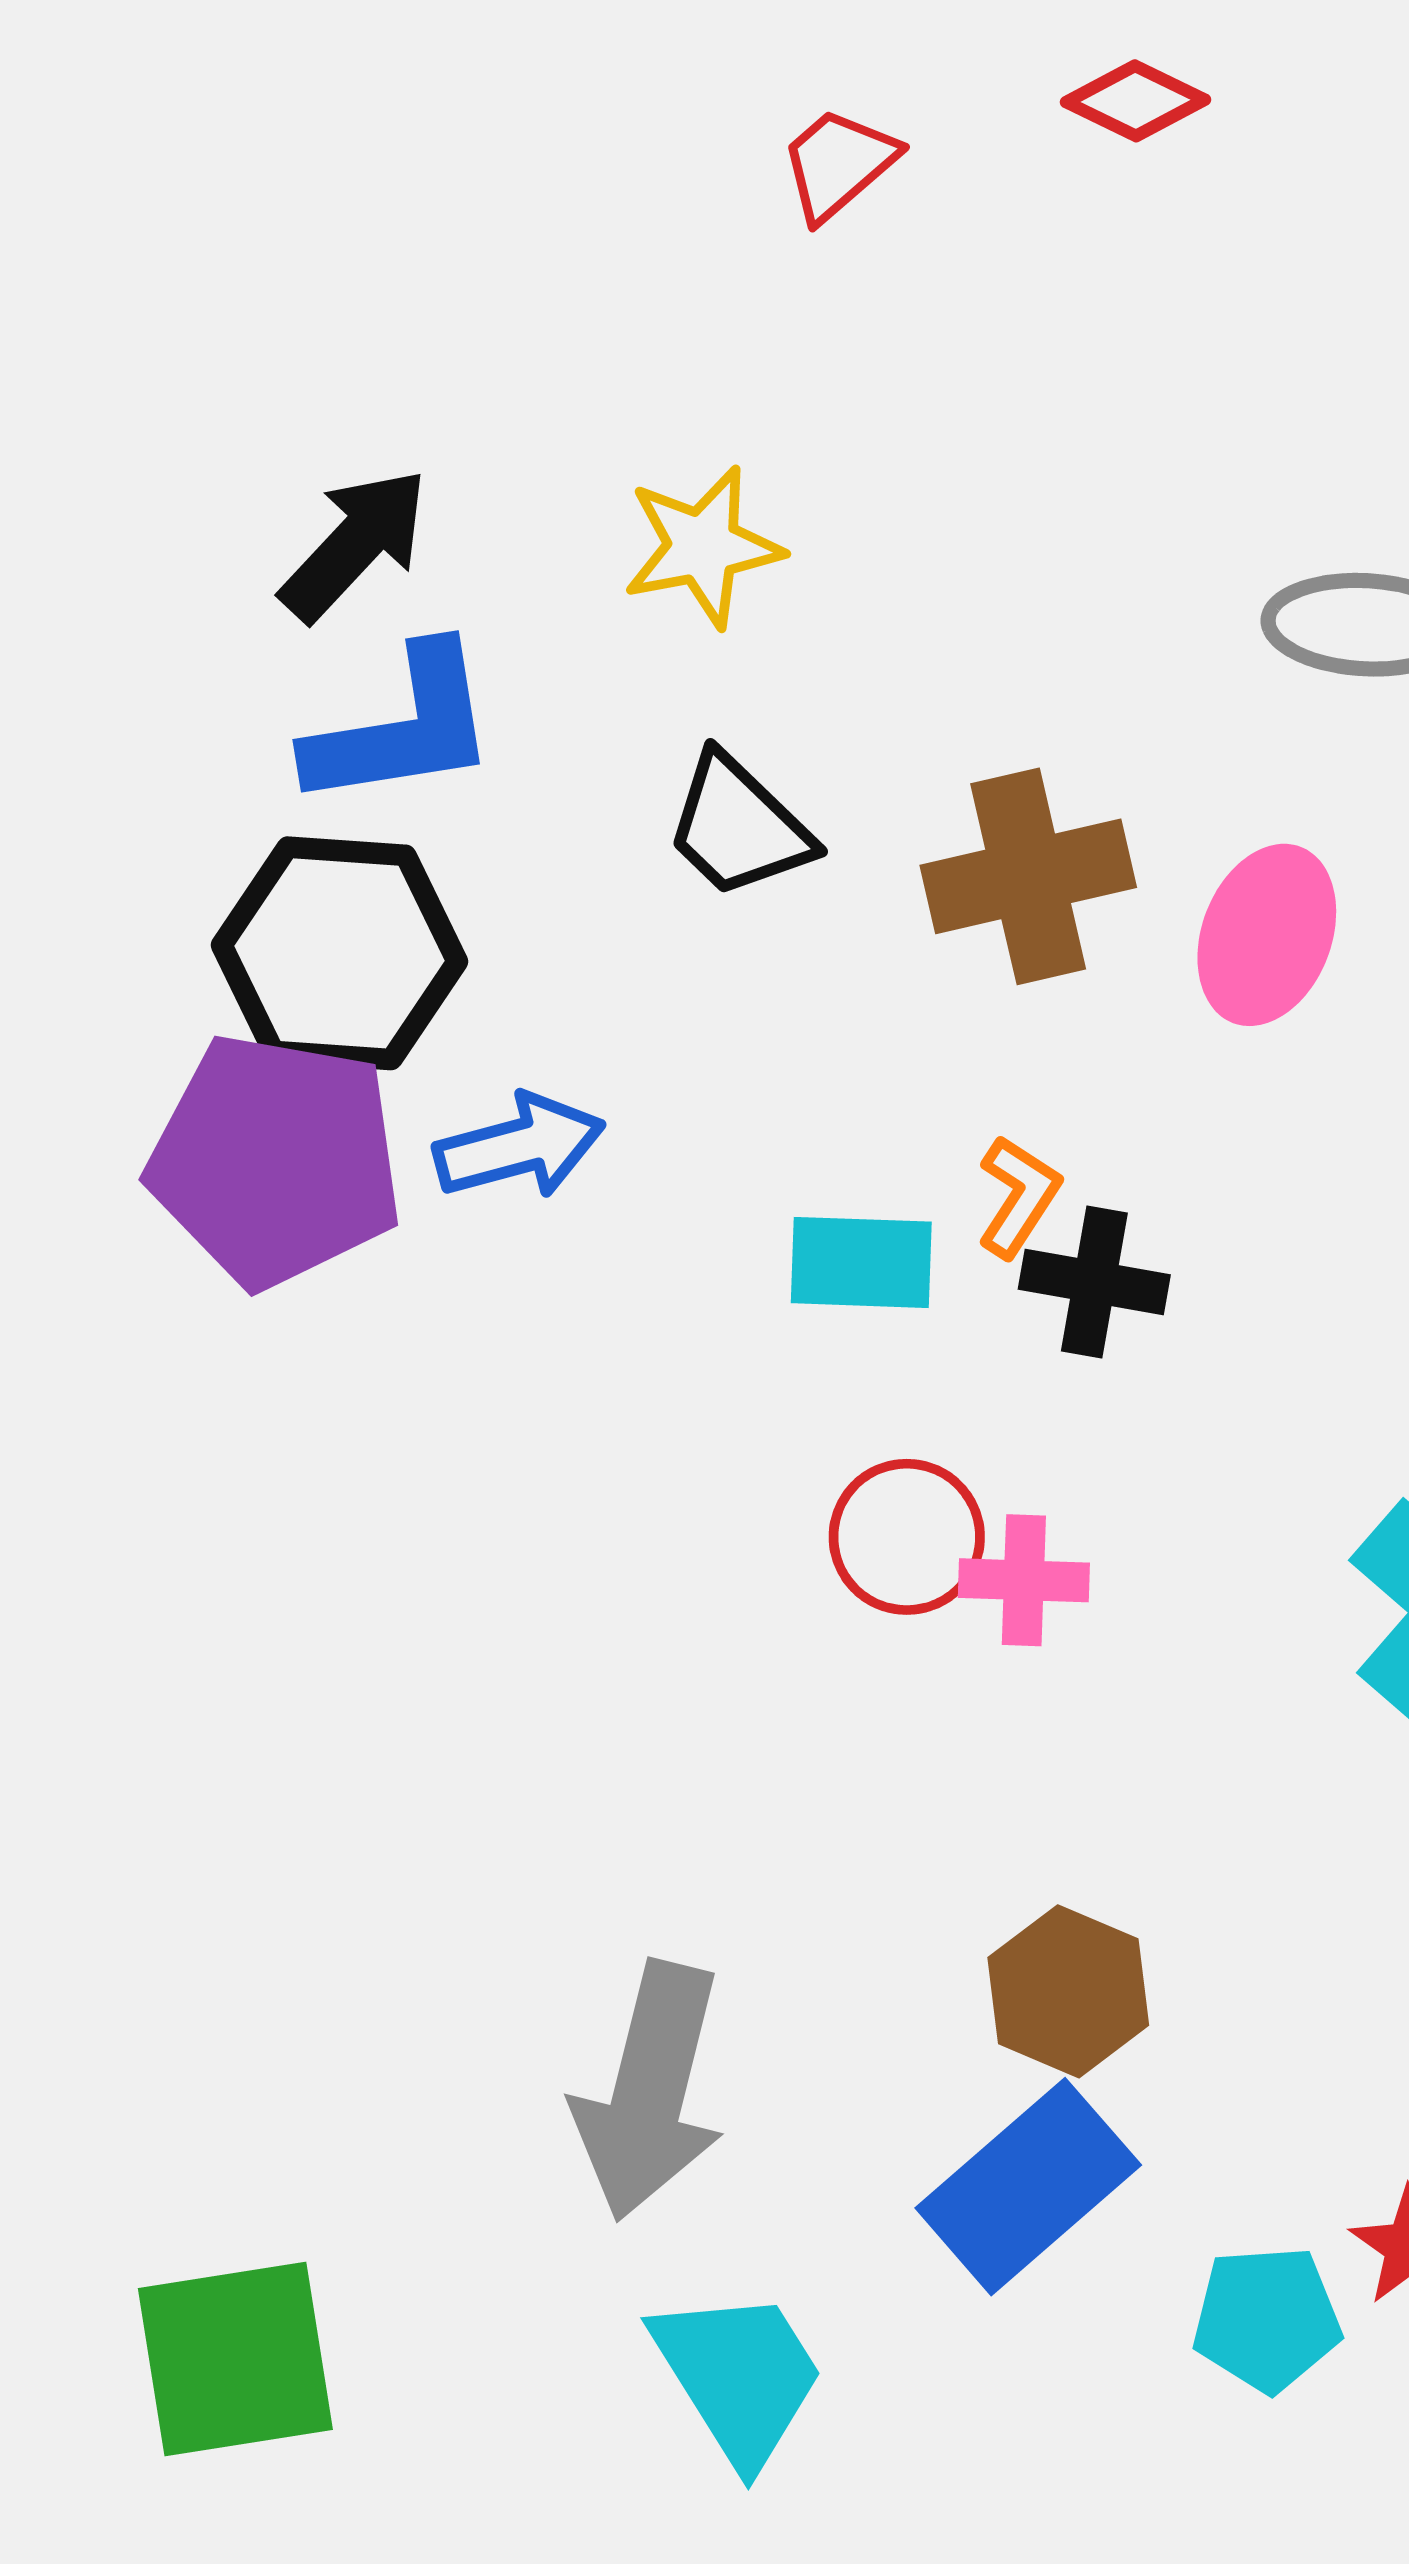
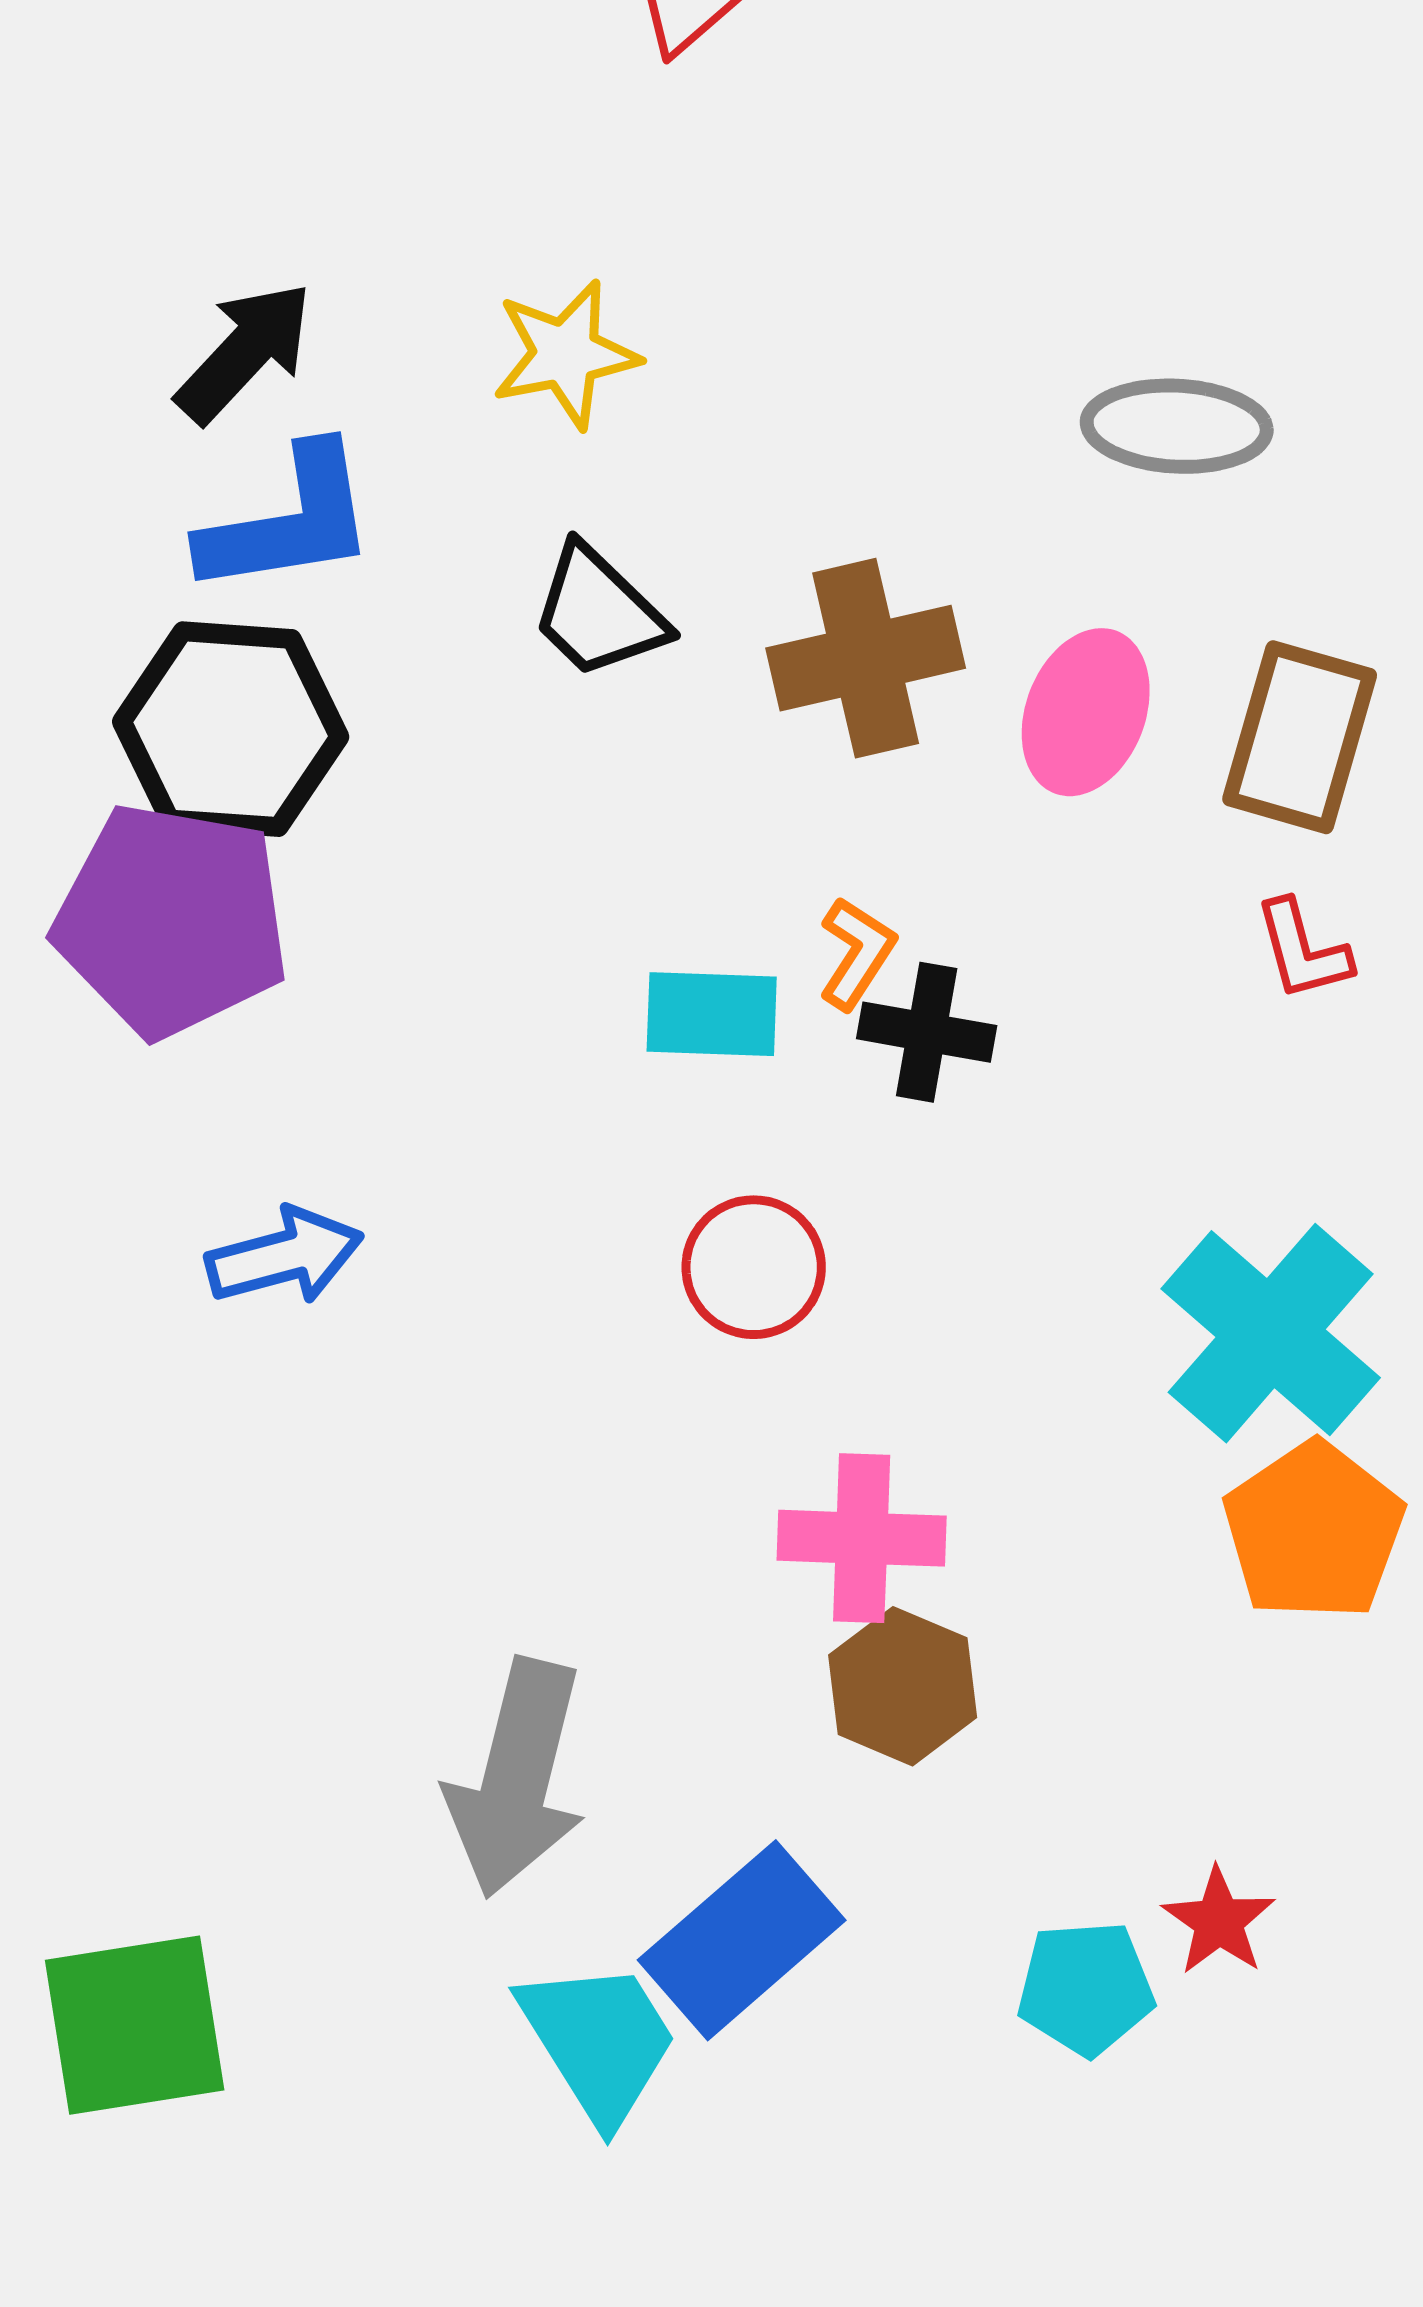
blue arrow: (520, 1146) -> (285, 1256), moved
pink cross: (1024, 1580) -> (862, 1538), moved, size x1.4
blue rectangle: (1028, 2187) -> (742, 1940), moved

